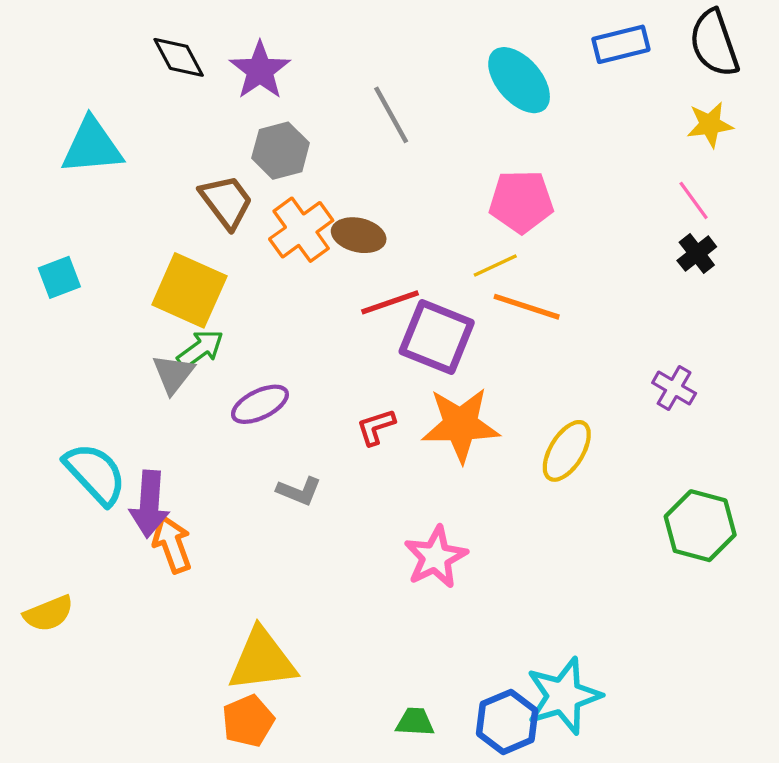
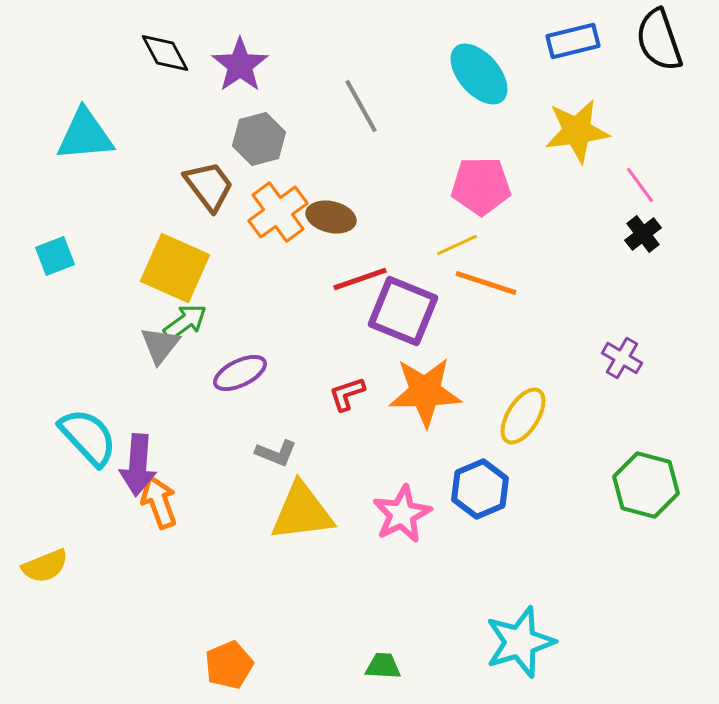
yellow star: (710, 125) -> (577, 131), moved, size x1.5
yellow triangle: (262, 660) -> (302, 512), moved
blue hexagon: (507, 722) -> (480, 489), moved

